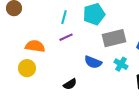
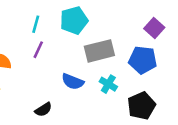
purple line: (66, 37) -> (38, 50), turned -40

